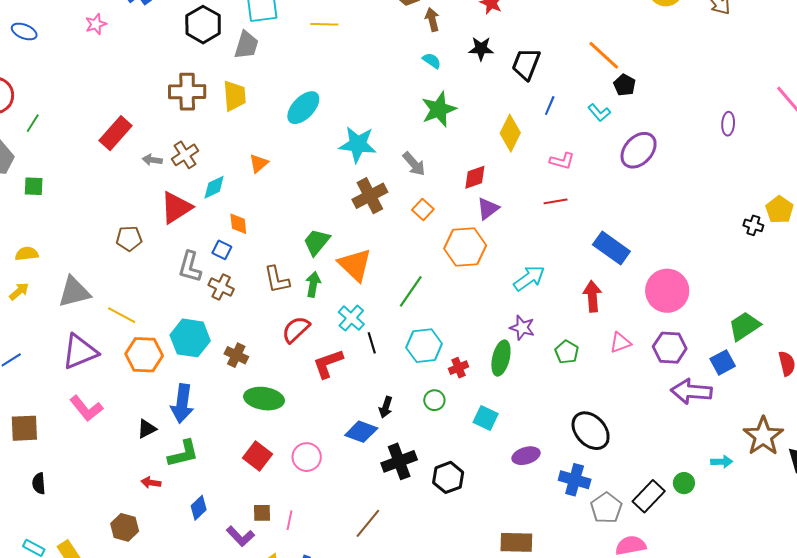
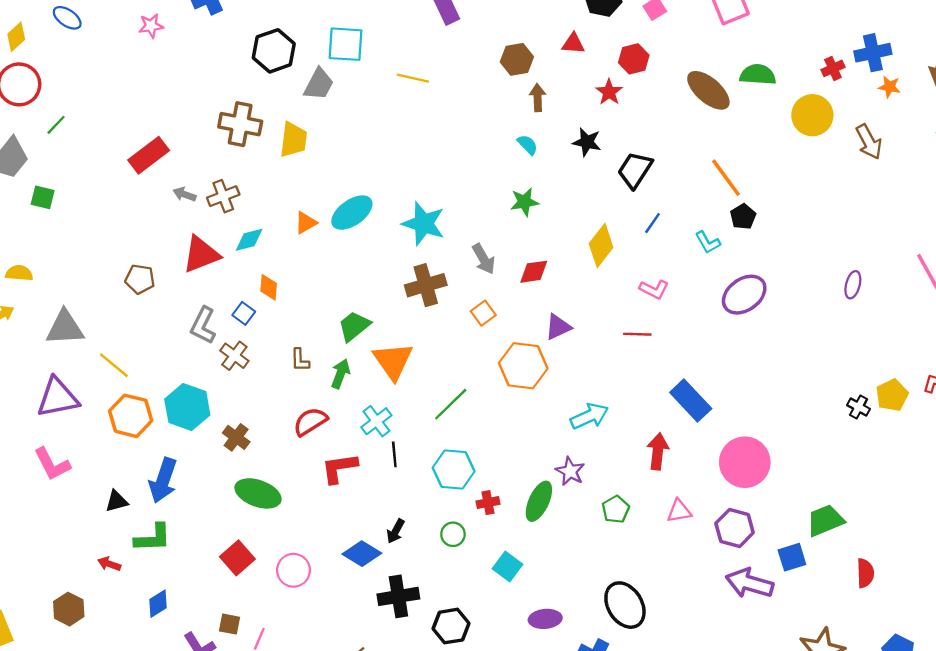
cyan ellipse: (303, 108) -> (352, 213), moved
green star: (439, 109) -> (524, 202), size x0.7
red diamond: (475, 177) -> (534, 272), moved
brown L-shape: (277, 280) -> (300, 360), size x0.7

